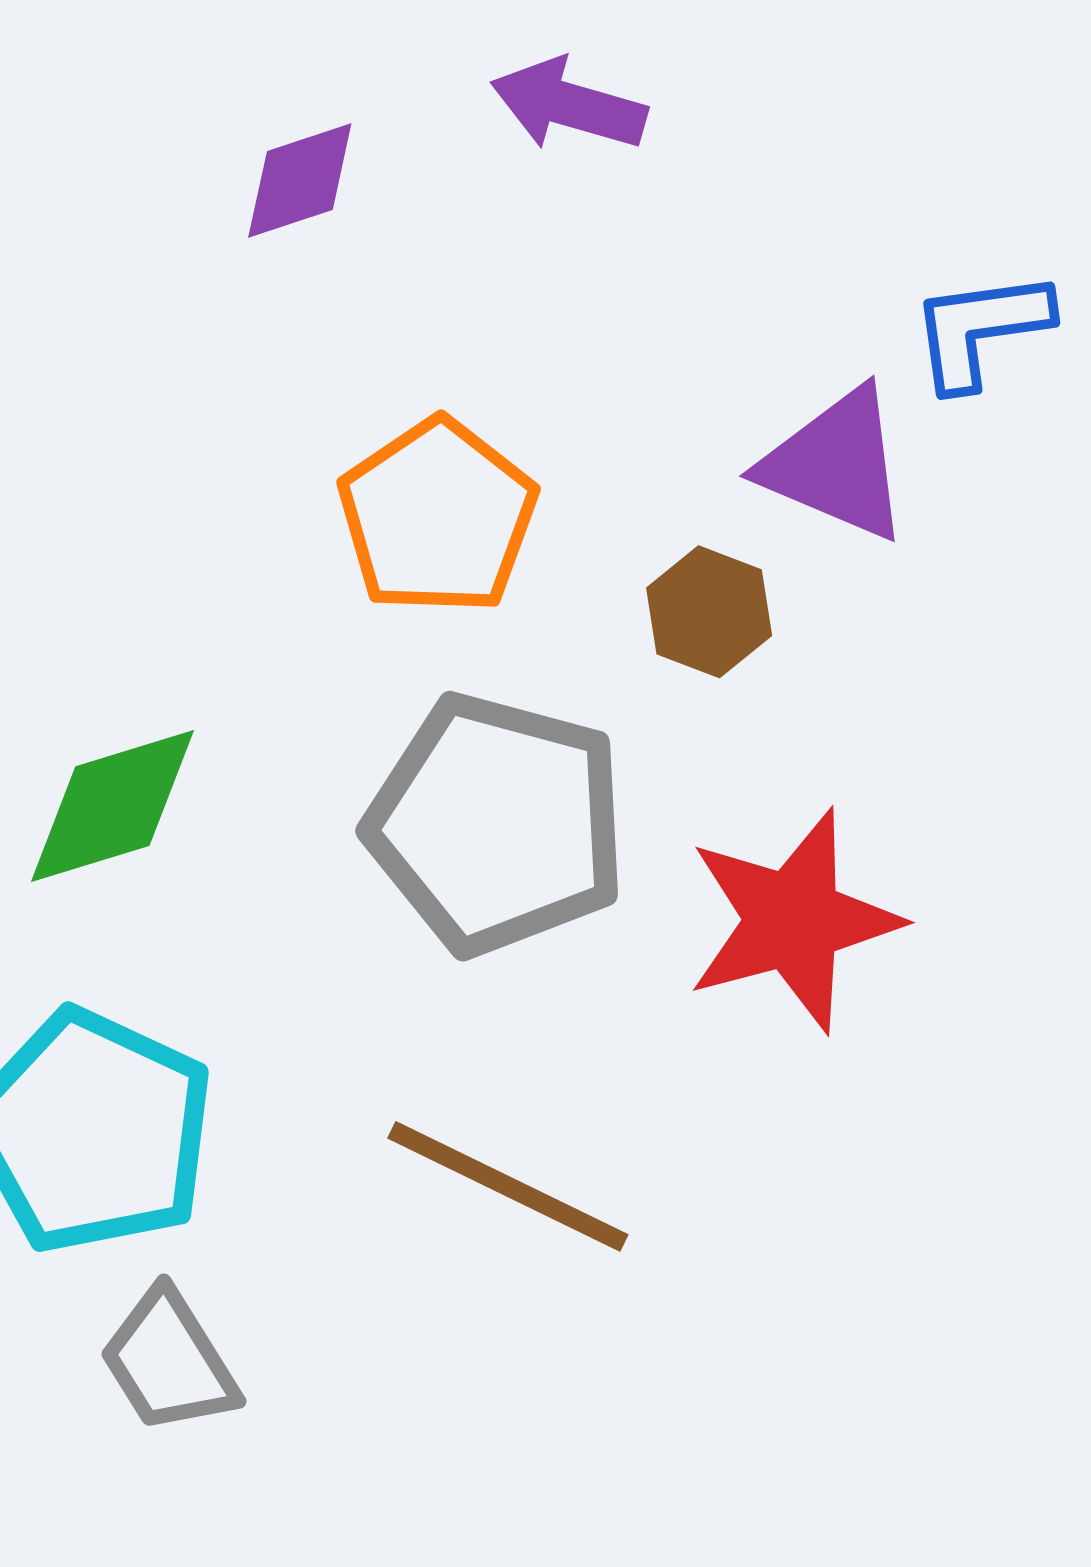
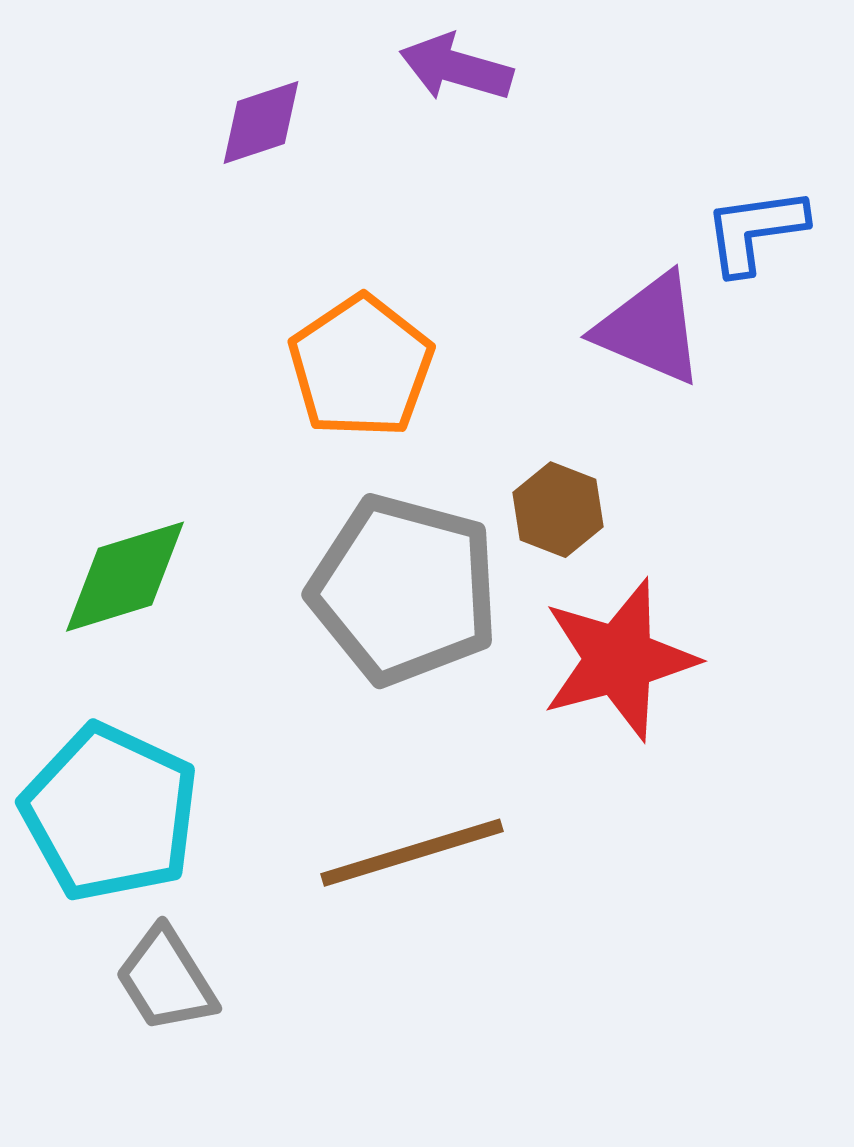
brown hexagon: (709, 612) -> (558, 510), moved
brown line: (508, 1186) -> (412, 853), turned -43

